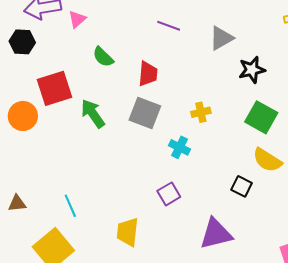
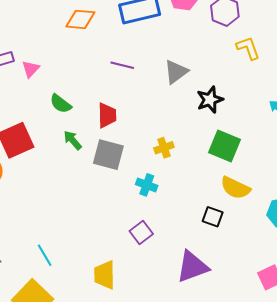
green arrow: (93, 114) -> (73, 140), moved, size x0.7

